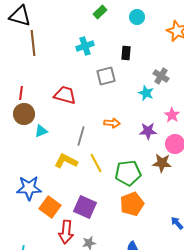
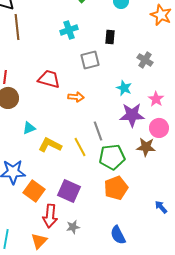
cyan star: (146, 93) -> (124, 88), moved
orange arrow: (112, 123) -> (76, 97), moved
cyan triangle: (41, 131) -> (29, 128), moved
purple star: (148, 131) -> (132, 115), size x1.4
gray line: (81, 136) -> (98, 131), moved, turned -36

